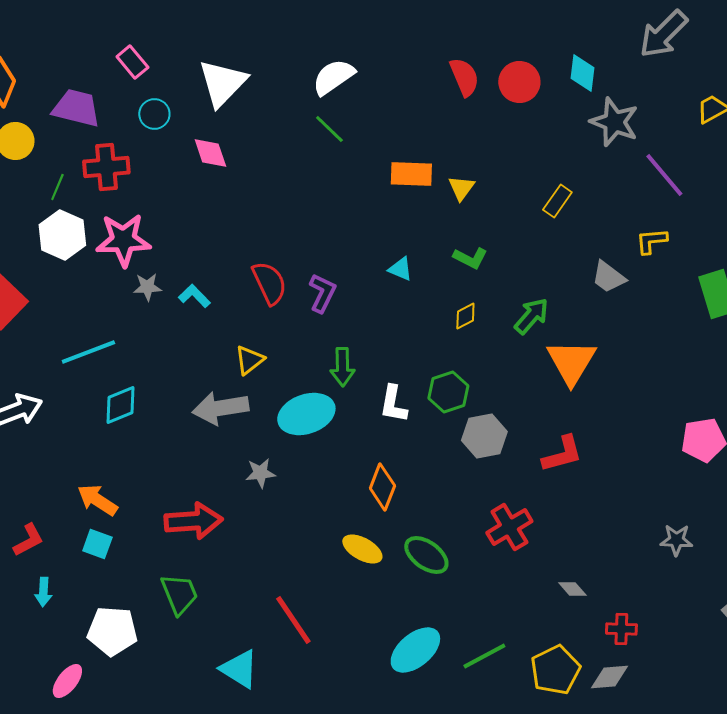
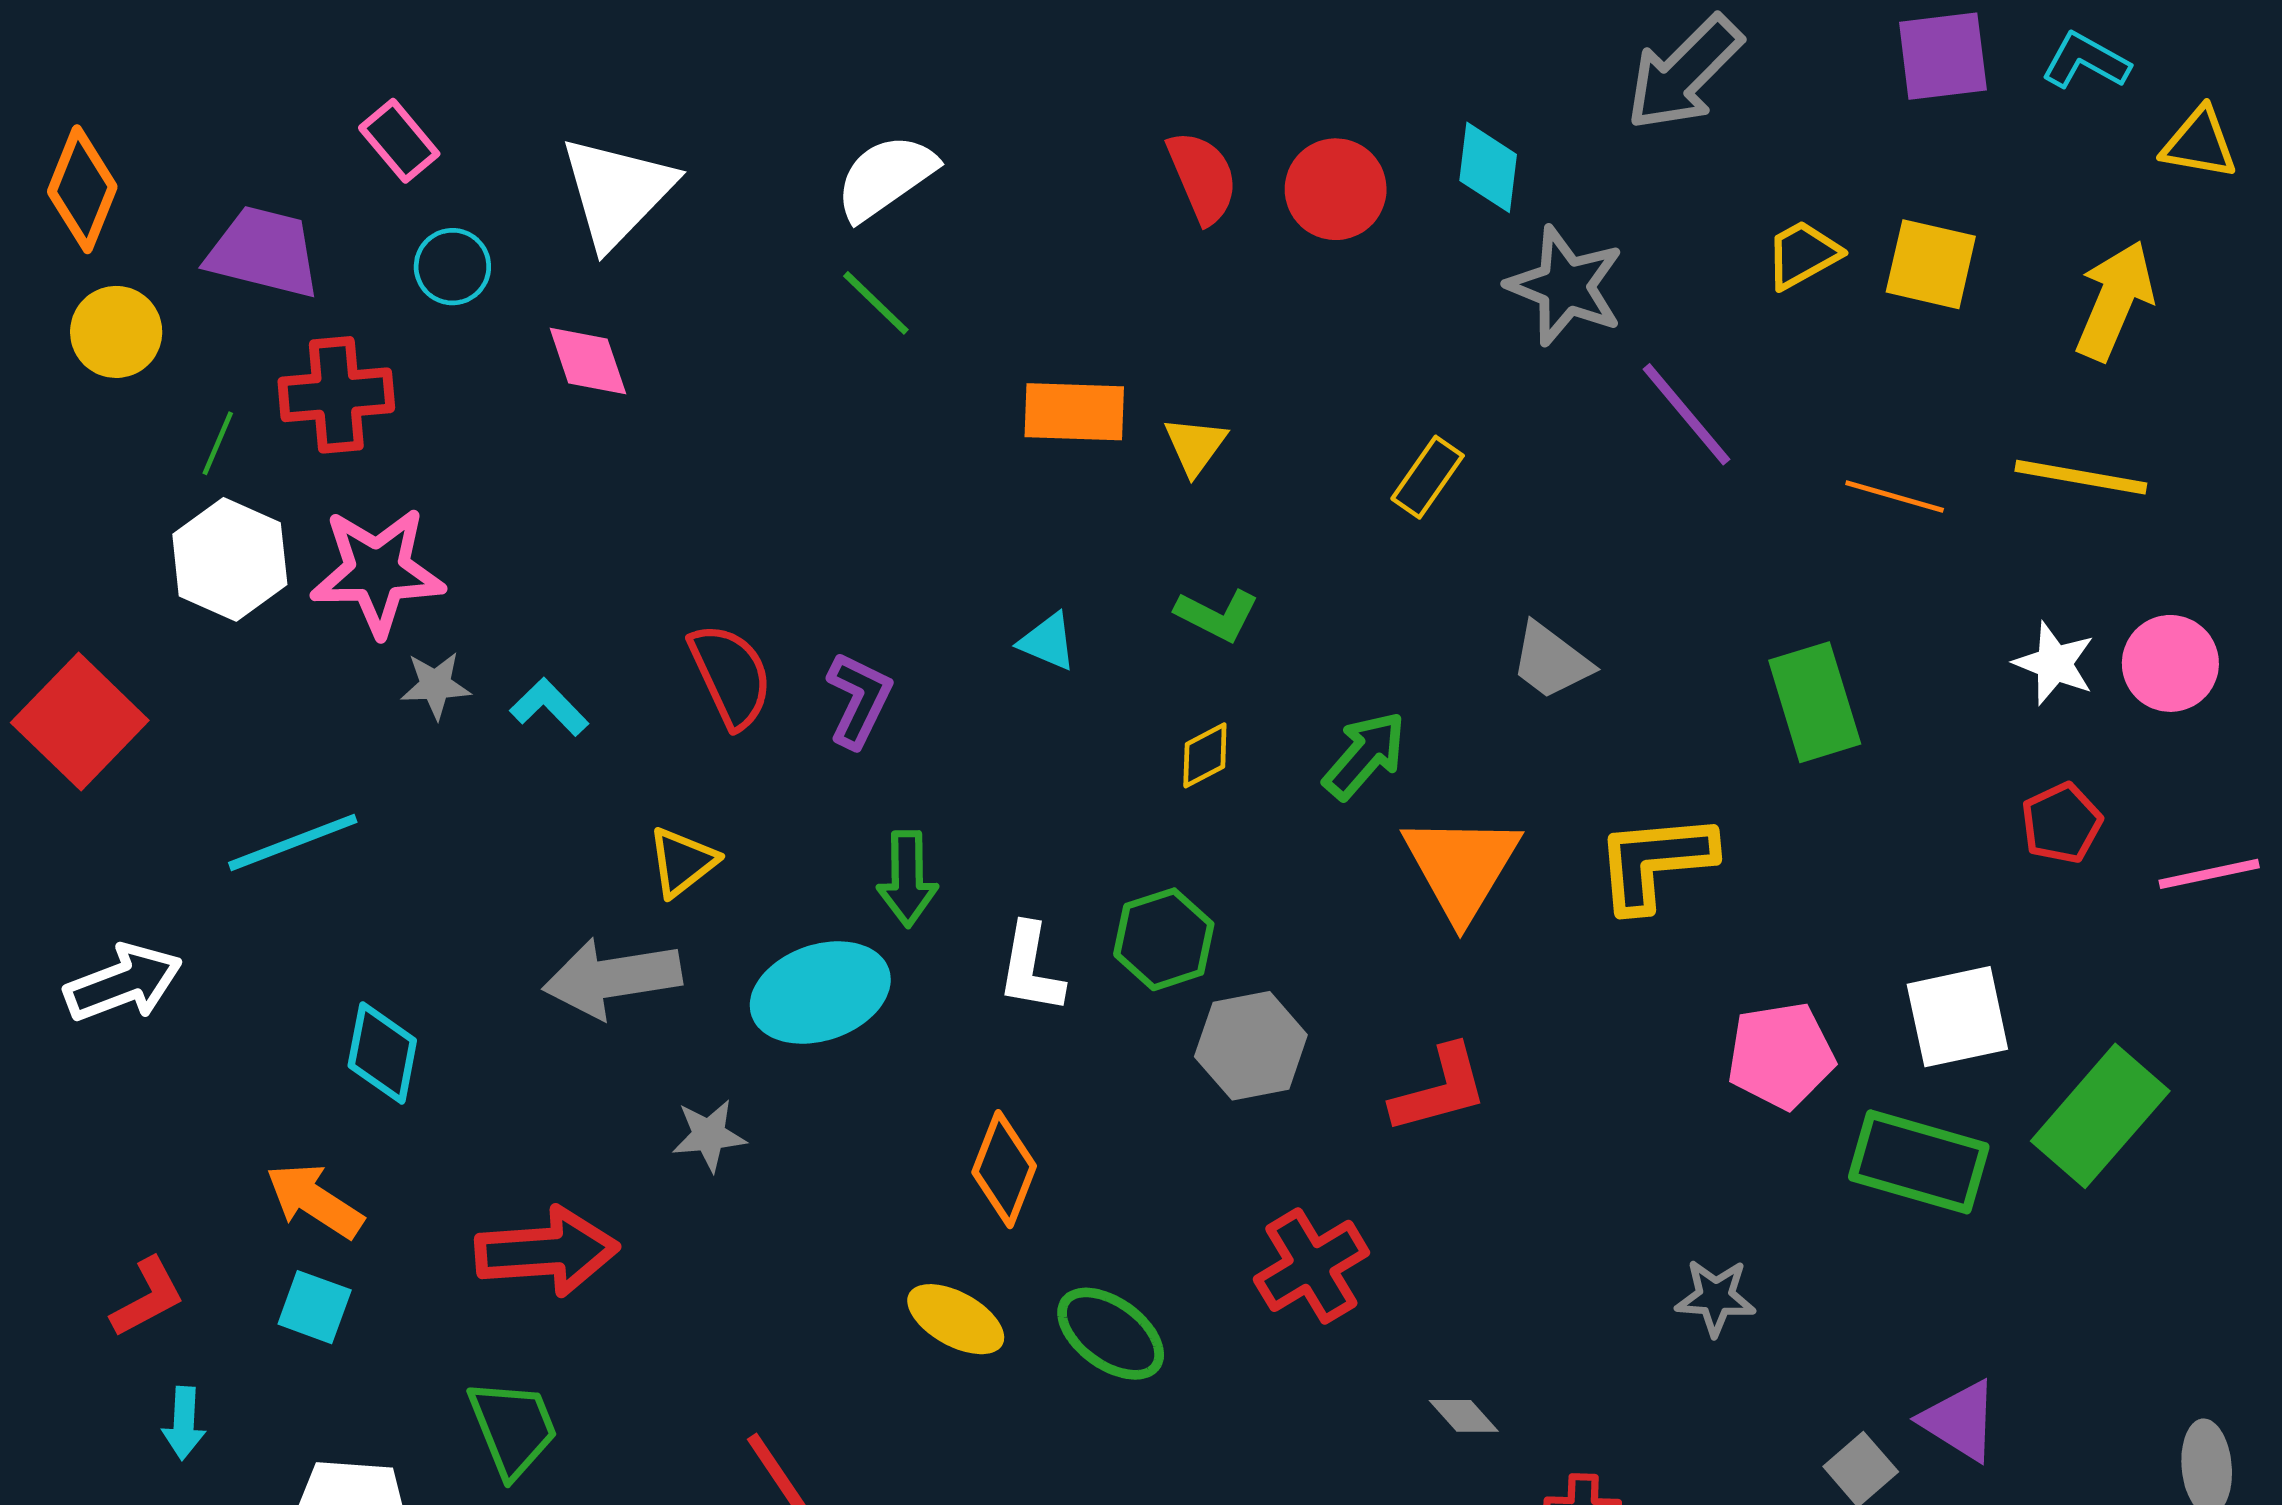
yellow L-shape: (651, 241) -> (1655, 862), moved, size x1.6
cyan diamond: (120, 405) -> (382, 1053), moved, turned -57

